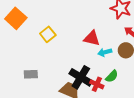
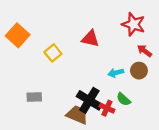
red triangle: (92, 38) -> (90, 39), moved
green semicircle: (112, 76) -> (124, 99), turned 88

